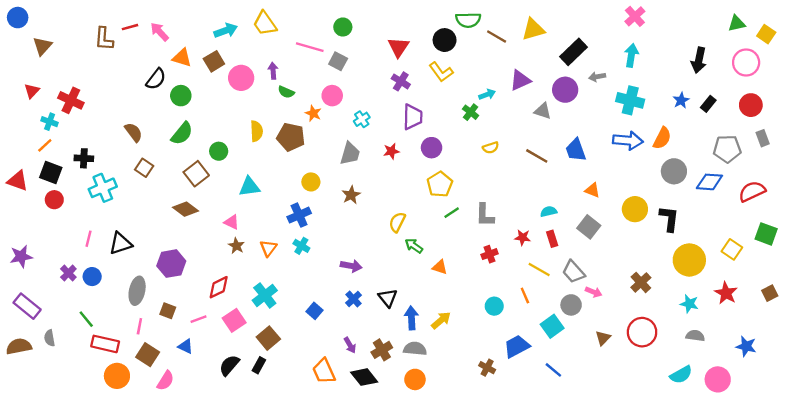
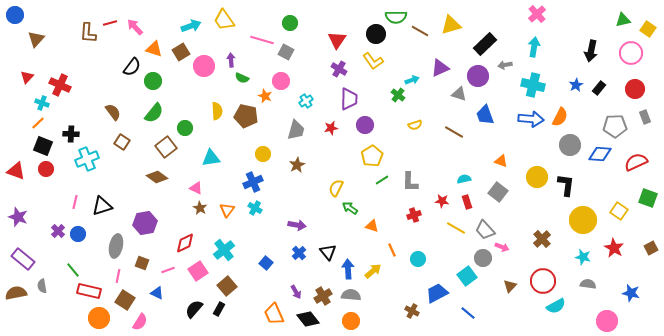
blue trapezoid: (576, 150) -> (485, 115), moved
red triangle: (18, 181) -> (16, 171), moved
purple star: (21, 256) -> (18, 217), turned 30
orange line: (525, 295) -> (392, 250), moved
cyan semicircle: (681, 375) -> (556, 306), moved

